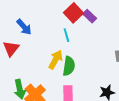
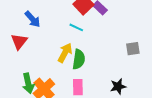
cyan line: (66, 35) -> (76, 27), turned -48

